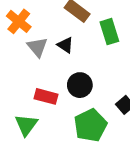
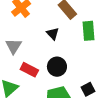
gray triangle: (37, 47) -> (13, 46), moved

